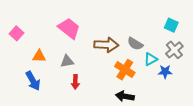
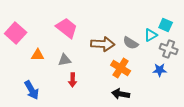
pink square: (17, 33) -> (16, 33), size x1.5
gray cross: (174, 50) -> (169, 49), turned -30
cyan triangle: (151, 59) -> (151, 35), moved
blue arrow: (33, 81) -> (32, 90), moved

